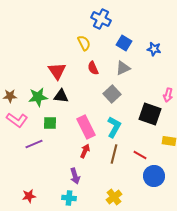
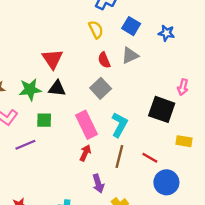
yellow semicircle: (84, 43) -> (96, 30), moved
red semicircle: (93, 68) -> (104, 60), moved
gray square: (112, 94) -> (101, 88), moved
purple arrow: (75, 176) -> (98, 184), moved

